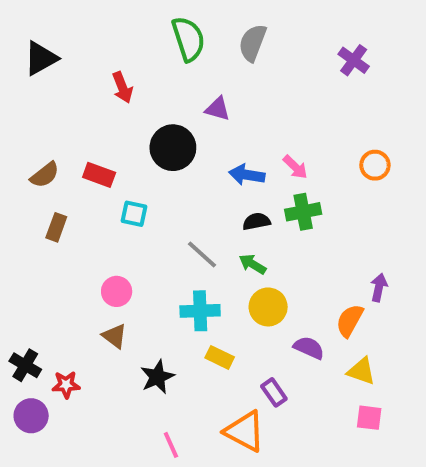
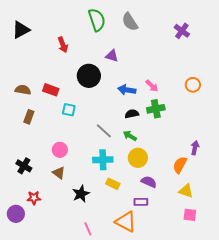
gray semicircle: (253, 43) -> (130, 22), turned -54
brown semicircle: (45, 175) -> (23, 90), turned -133
purple semicircle: (309, 348) -> (149, 182), moved
black cross: (25, 365) -> (24, 166), moved
purple rectangle: (274, 392) -> (141, 202), turned -56

